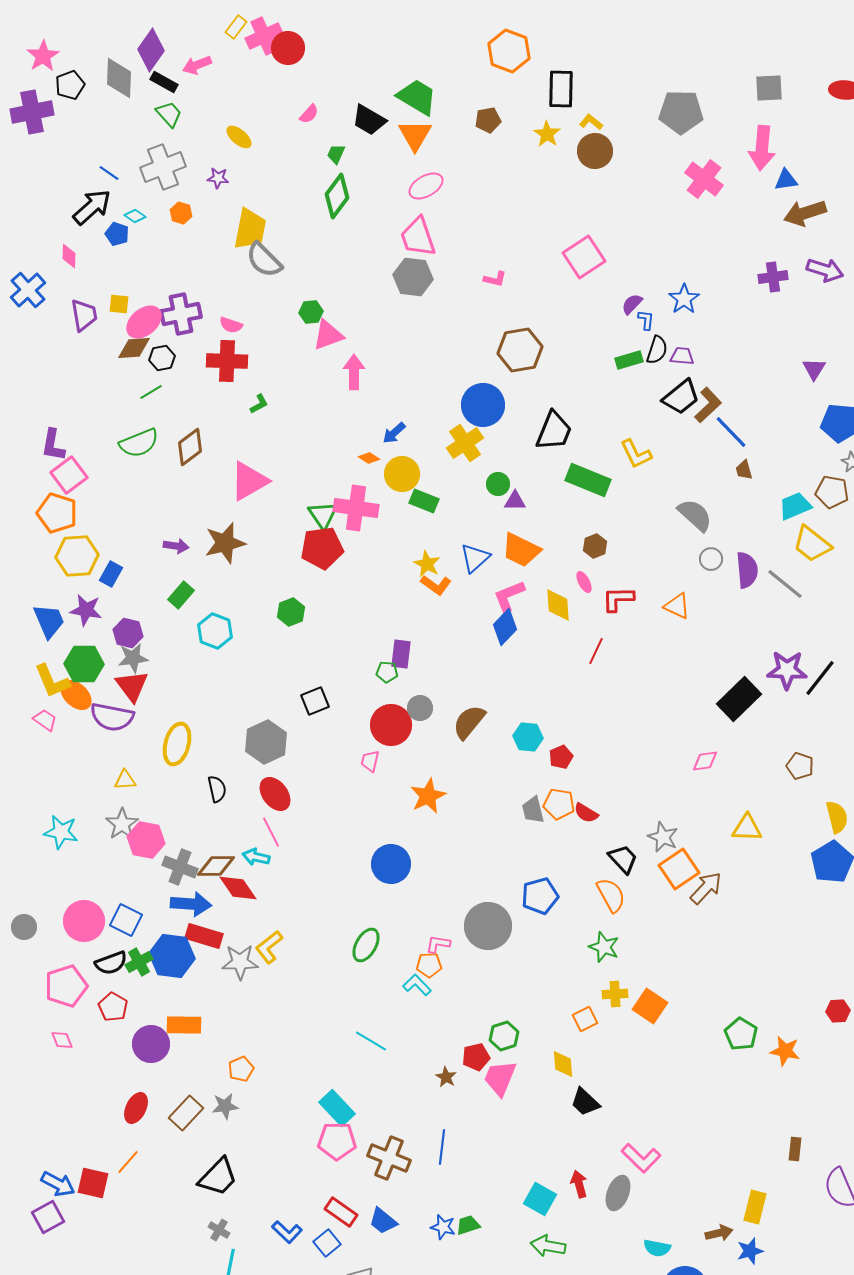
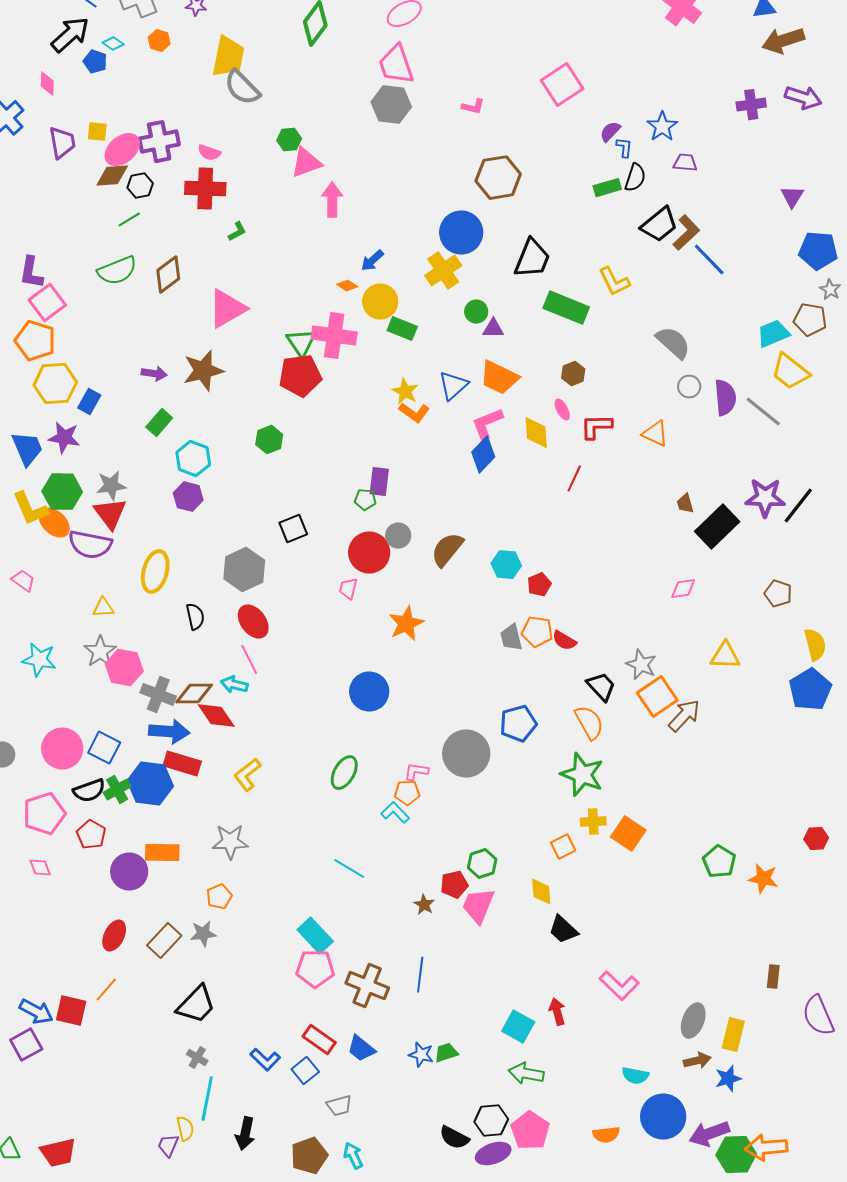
purple trapezoid: (682, 356) -> (685, 163), moved
brown trapezoid: (744, 470) -> (685, 504), moved
purple hexagon: (128, 633) -> (188, 497), moved
pink trapezoid: (45, 720) -> (23, 581), moved
green star: (604, 947) -> (582, 775), size x1.4
gray star: (240, 962) -> (230, 842), moved
gray ellipse: (618, 1193) -> (693, 1021), moved

